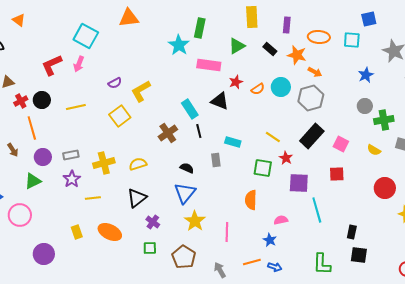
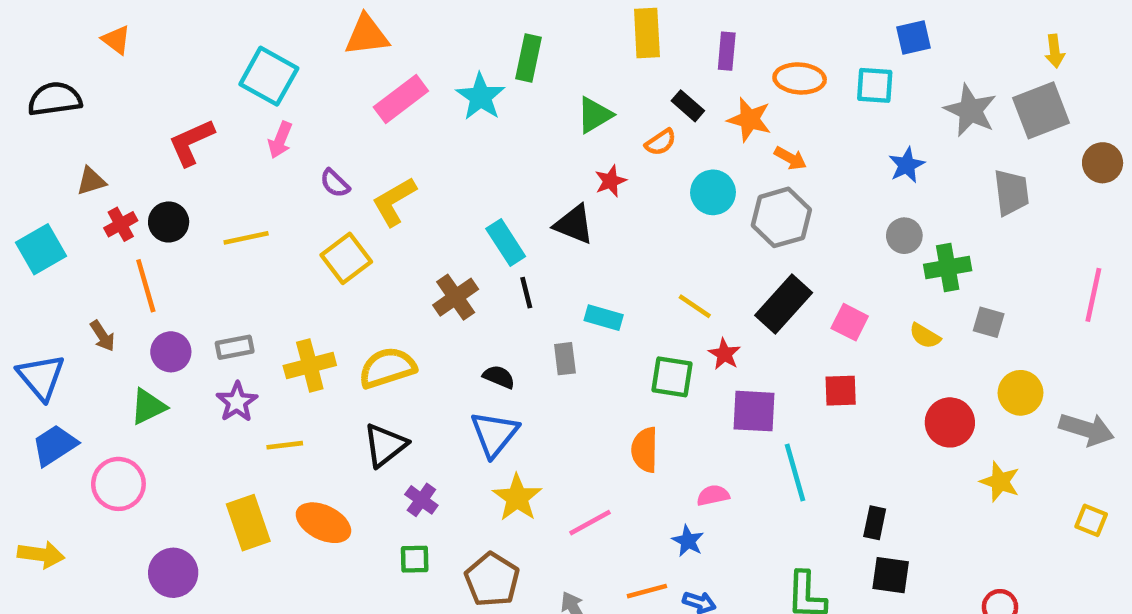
green triangle: (237, 46) -> (595, 115), moved
pink arrow: (79, 64) -> (280, 140), moved
pink rectangle: (209, 65) -> (401, 99), moved, turned -45
purple semicircle: (115, 83) -> (335, 183), turned 72
orange semicircle: (258, 89) -> (661, 142), moved
yellow semicircle: (138, 164) -> (387, 368), size x1.4
yellow rectangle: (77, 232) -> (248, 523), size x1.6
pink line: (227, 232) -> (590, 523), turned 60

